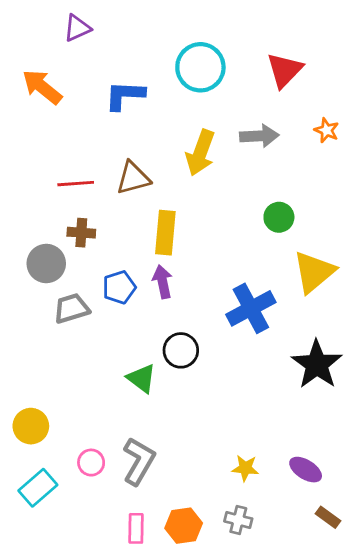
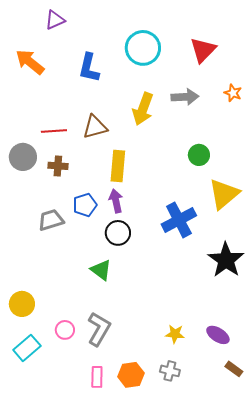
blue L-shape: (125, 95) -> (89, 68), turned -80
gray circle: (46, 264) -> (23, 157), moved
black circle: (181, 350) -> (118, 233), moved

